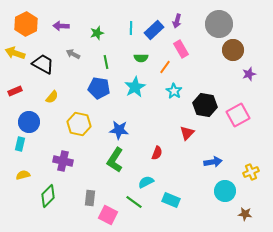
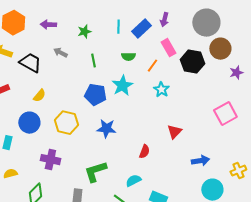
blue pentagon: (99, 88) -> (95, 95), moved
black hexagon: (205, 105) -> (192, 62), moved
blue circle: (29, 122) -> (29, 123), moved
green L-shape: (115, 160) -> (95, 172), moved, turned 40

